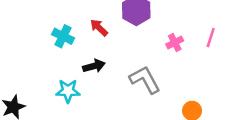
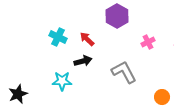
red arrow: (99, 28) -> (87, 39), moved

